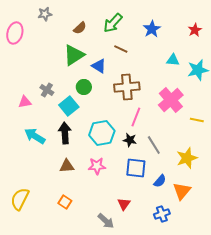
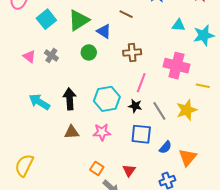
brown cross: (127, 87) -> (132, 52), size x0.7
pink cross: (171, 100) -> (176, 66), turned -35
pink triangle: (25, 102) -> (29, 56), moved, turned 48
cyan square: (69, 106) -> (46, 19), moved
yellow star: (187, 158) -> (187, 110), moved
orange square: (65, 202) -> (97, 168), moved

